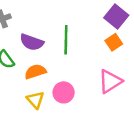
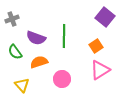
orange square: (114, 42) -> (96, 46), moved
yellow triangle: (35, 100) -> (22, 85), moved

